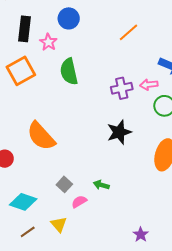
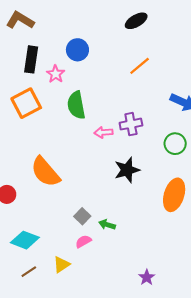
pink arrow: (149, 85) -> (103, 132), moved
gray square: (64, 184) -> (82, 216), moved
yellow triangle: (59, 224) -> (62, 265), turned 36

